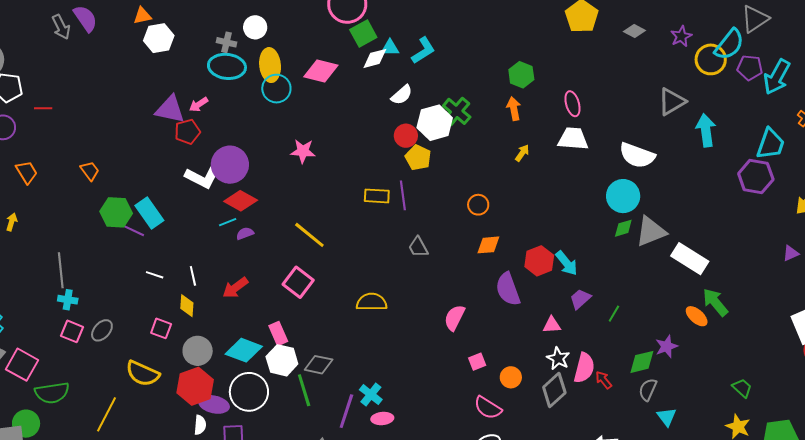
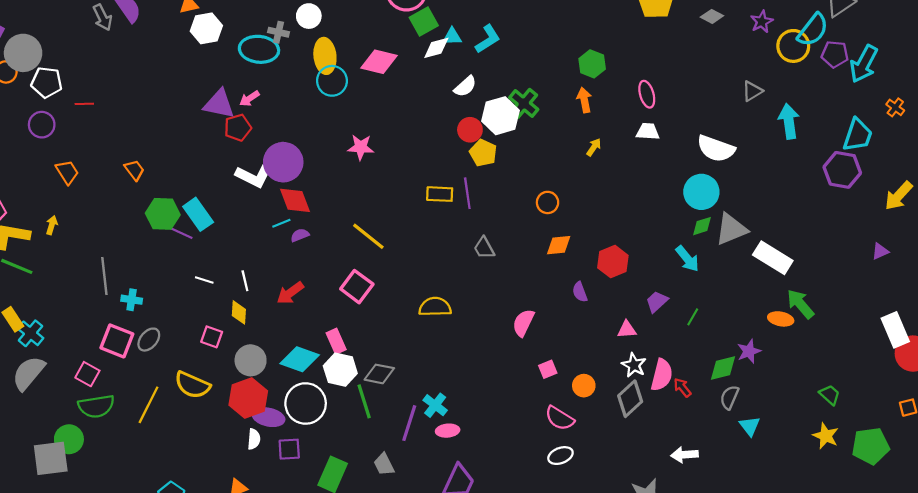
cyan ellipse: (227, 66) -> (259, 49), moved
gray triangle: (672, 102) -> (752, 91), size x0.7
white trapezoid: (573, 139) -> (648, 132), size x0.7
red diamond: (241, 201) -> (295, 200), turned 40
cyan arrow: (567, 263) -> (687, 259), moved
purple semicircle: (508, 289) -> (580, 292), size x0.6
cyan cross: (68, 300) -> (132, 300), moved
orange ellipse: (697, 316) -> (781, 319), turned -30
pink square: (72, 331) -> (117, 341), size x1.4
pink square: (22, 365) -> (87, 374), moved, size x0.7
yellow line: (106, 414) -> (149, 405), moved

